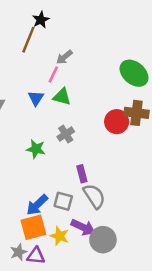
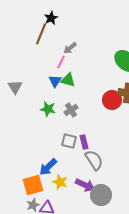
blue triangle: (36, 98) -> (55, 81), moved
green star: (36, 149) -> (48, 109), moved
gray square: (63, 201) -> (69, 141), moved
orange square: (33, 227) -> (33, 185), moved
yellow star: (59, 236) -> (60, 182), moved

